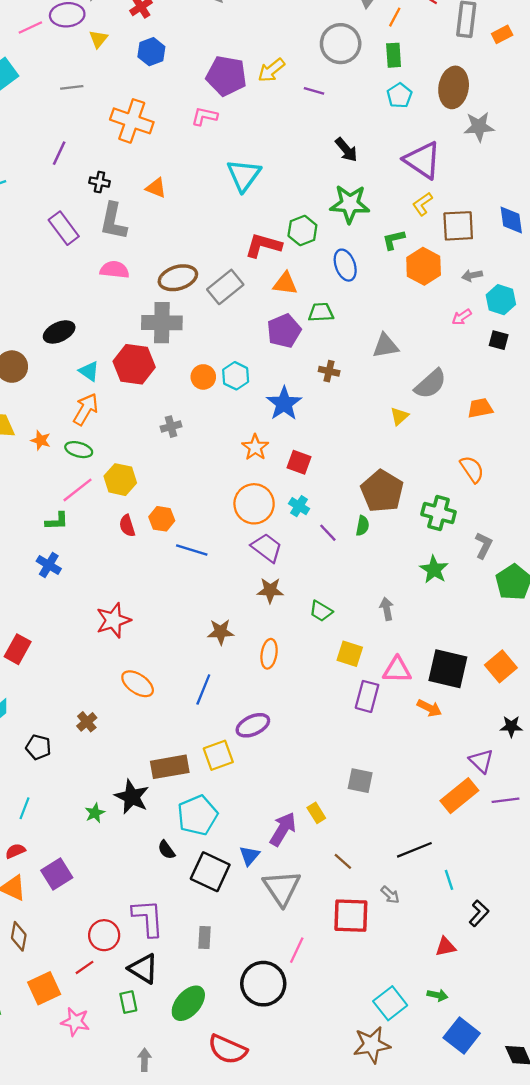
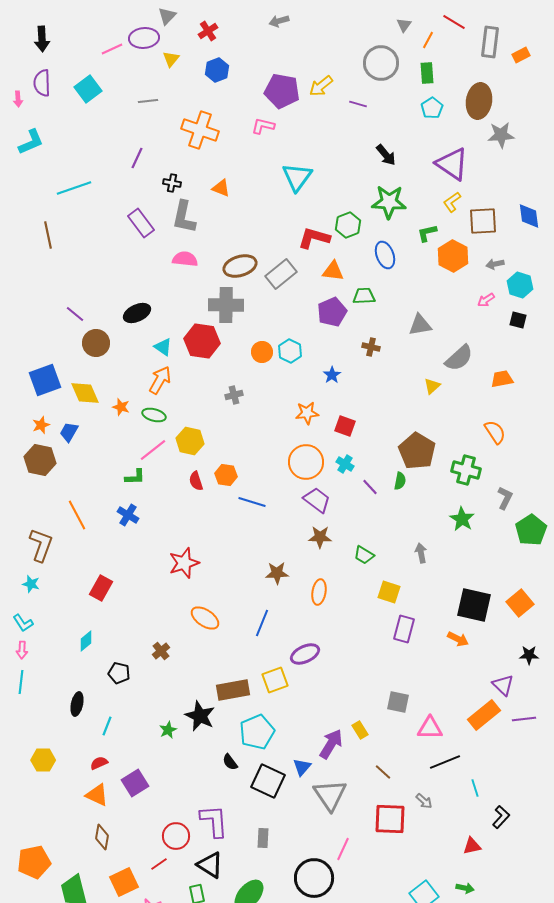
blue star: (284, 403) -> (332, 375), size x0.6
orange star: (255, 447) -> (307, 413), turned 30
pink triangle: (397, 670) -> (430, 728), moved

